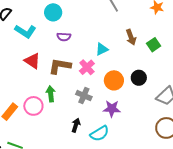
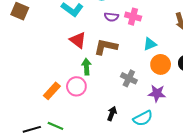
cyan triangle: (102, 49) -> (150, 44), moved
pink cross: (87, 67) -> (133, 17), moved, turned -35
green arrow: (51, 94) -> (86, 67), moved
black arrow: (76, 125) -> (112, 114), moved

